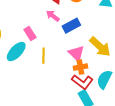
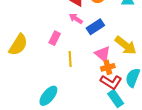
pink rectangle: (30, 34) -> (55, 38), turned 64
cyan ellipse: (16, 52) -> (48, 96), moved

